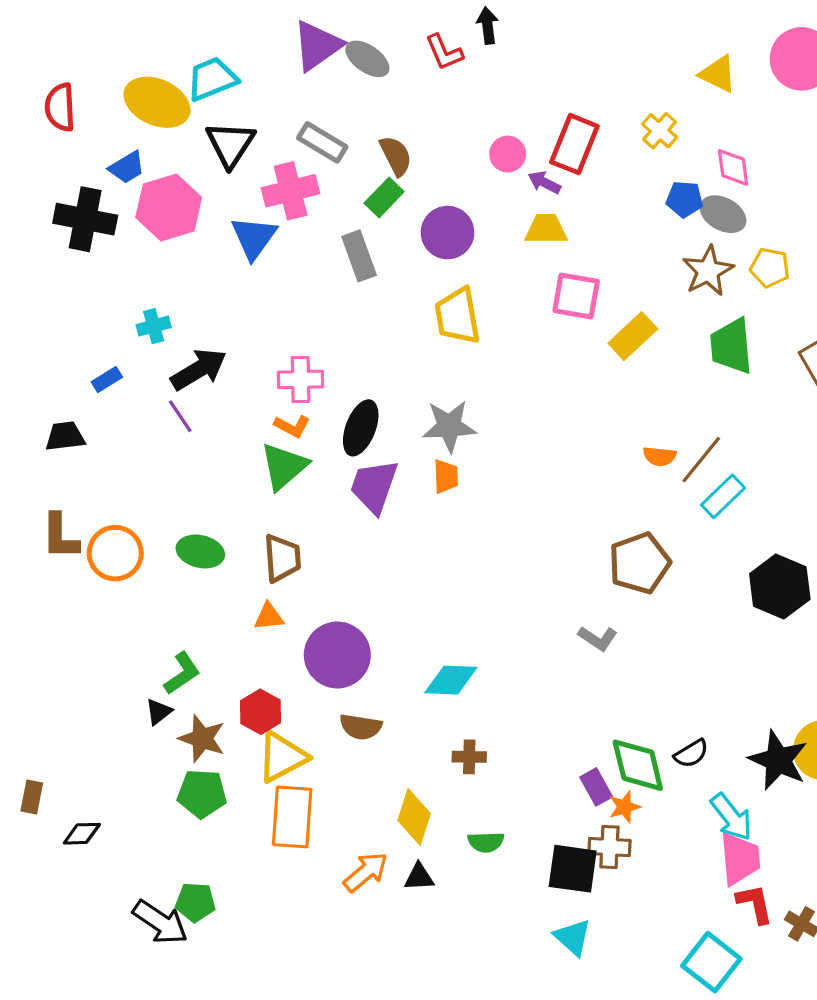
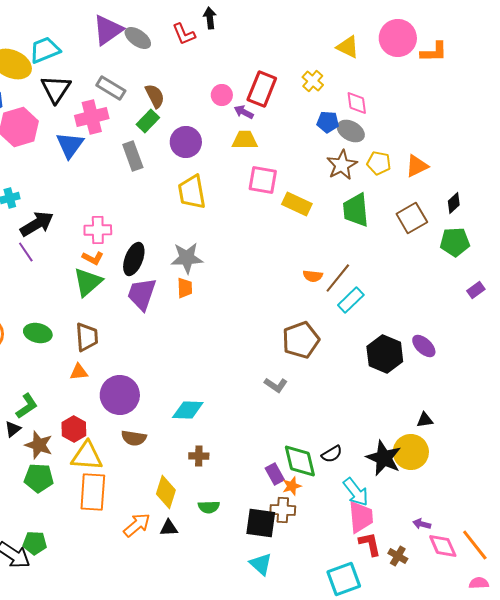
yellow rectangle: (633, 336) -> (297, 204), turned 68
yellow triangle: (282, 757) -> (87, 456), turned 32
cyan square: (711, 962) -> (344, 579), turned 32

